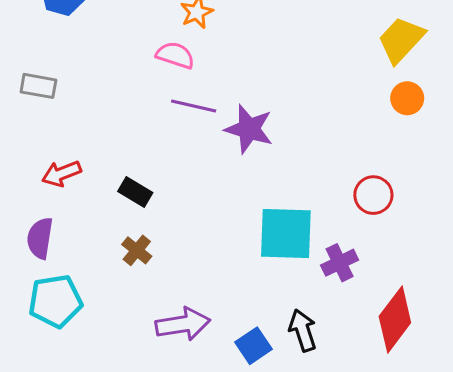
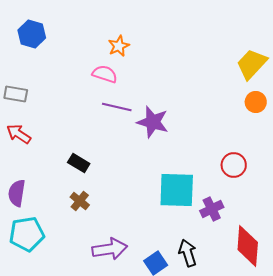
red arrow: (61, 174) -> (19, 134), moved, turned 55
red diamond: (395, 320) -> (248, 246), turned -33

